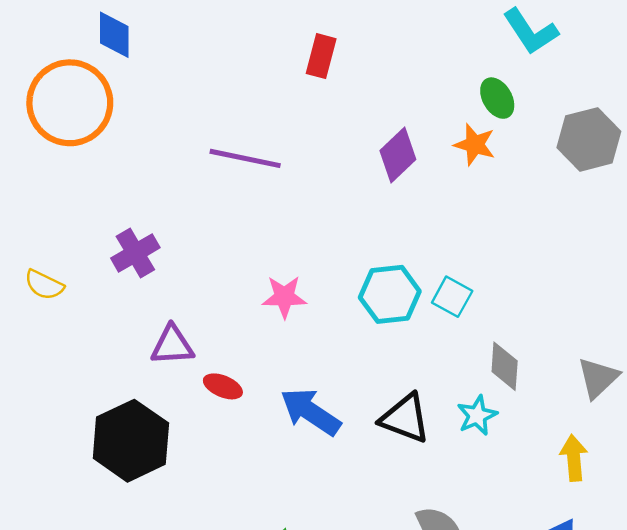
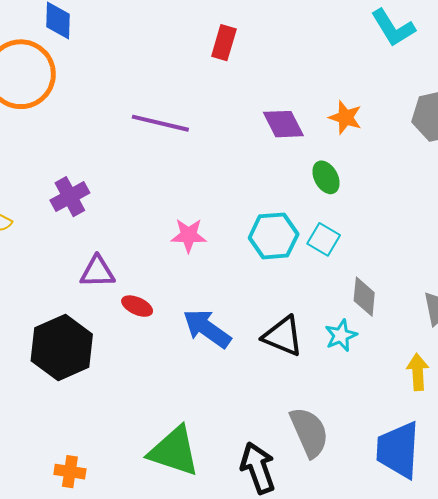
green ellipse: (497, 98) -> (326, 177), moved
purple diamond: (398, 155) -> (283, 124), turned -75

